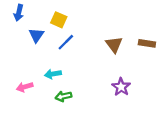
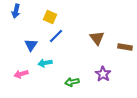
blue triangle: (36, 35) -> (31, 45), moved
brown rectangle: (147, 43) -> (125, 47), moved
green arrow: (63, 96) -> (72, 82), moved

